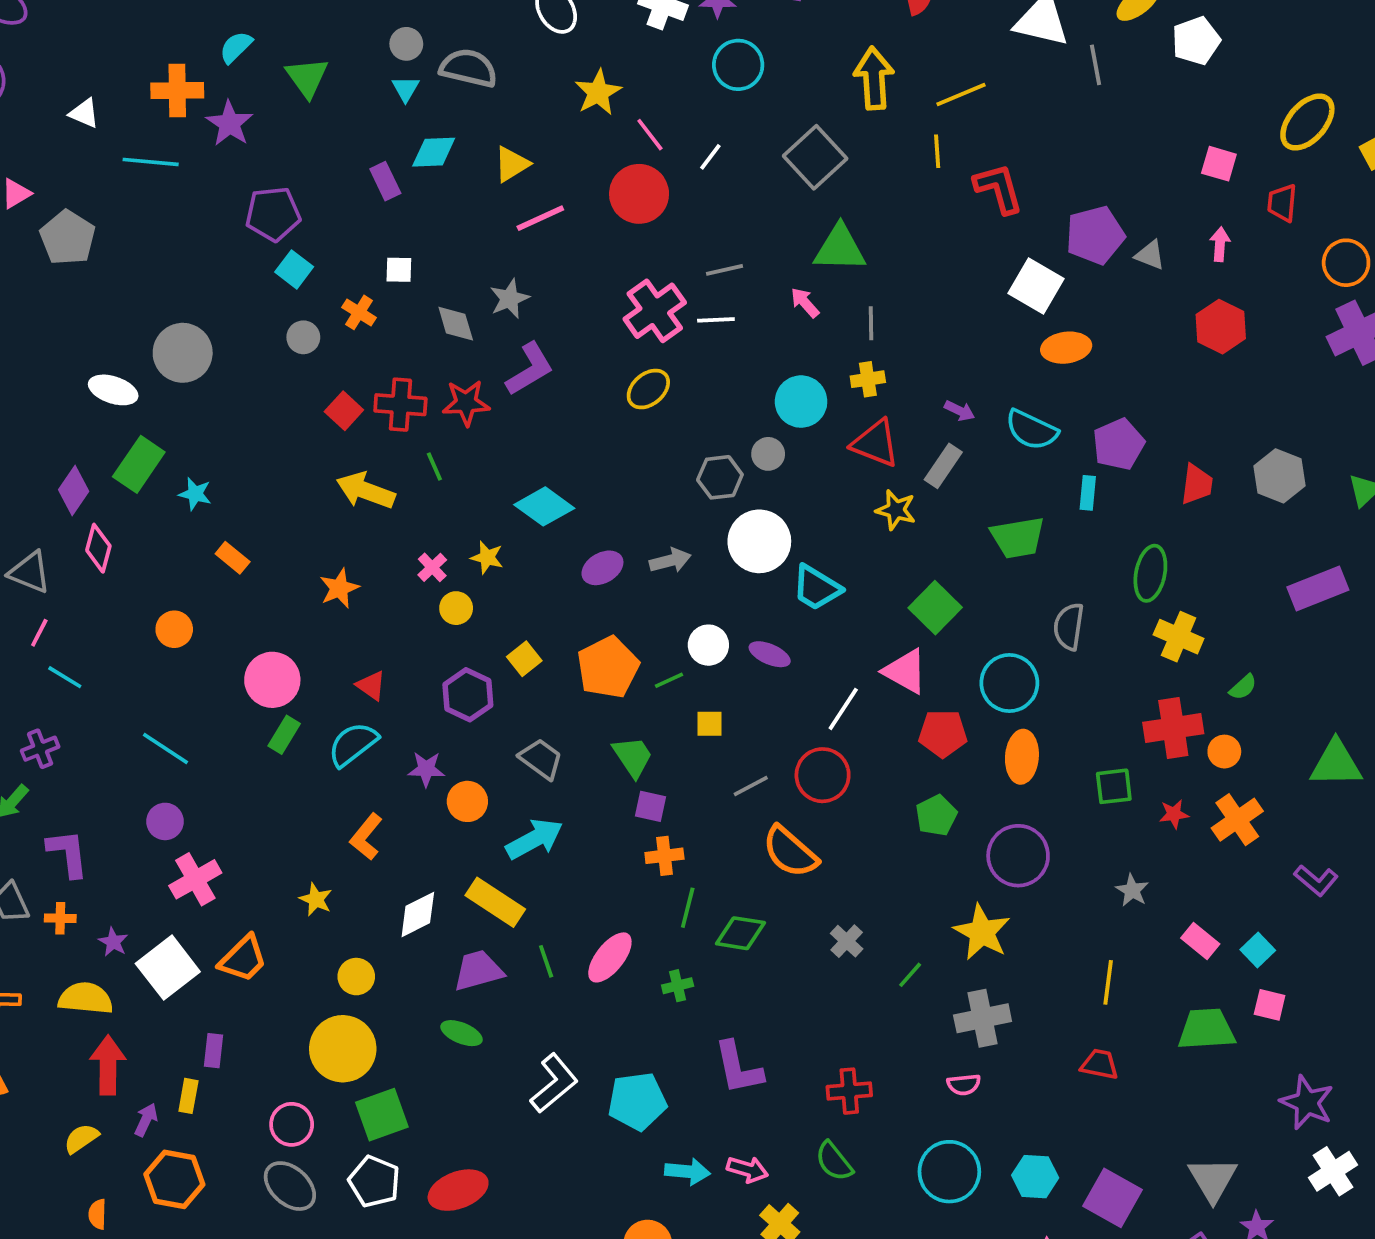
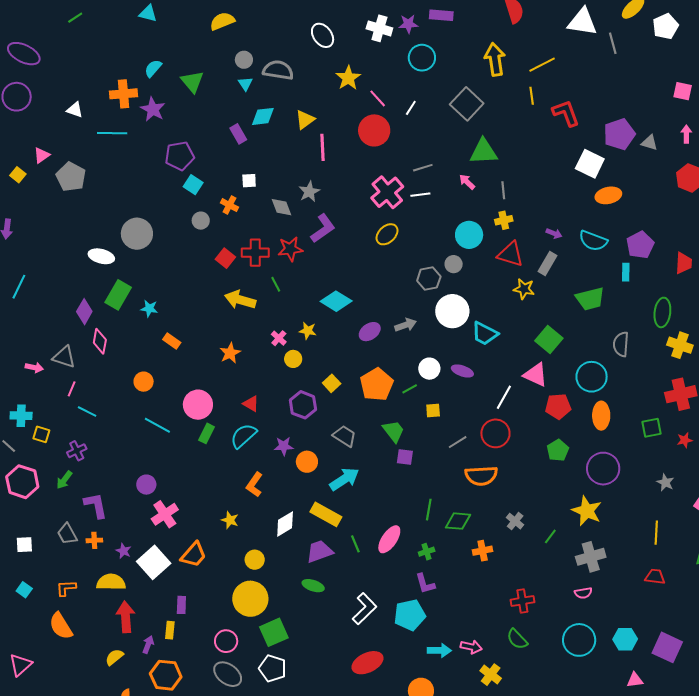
pink line: (540, 218) -> (322, 147), turned -64
cyan line: (165, 748) -> (157, 425), moved
orange semicircle: (790, 852) -> (481, 476), turned -40
orange cross: (664, 856) -> (483, 551), moved
purple L-shape: (738, 1068) -> (425, 584), moved, size x0.7
red ellipse: (458, 1190) -> (367, 663), moved

